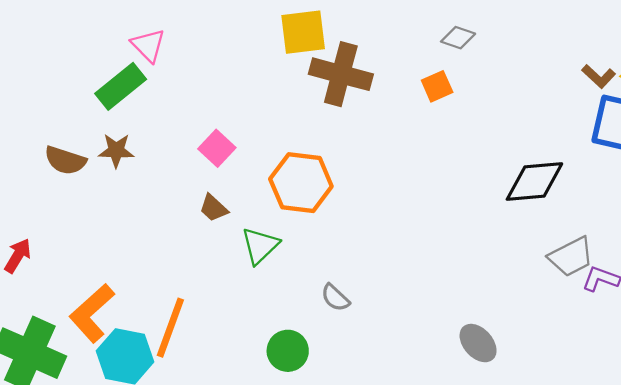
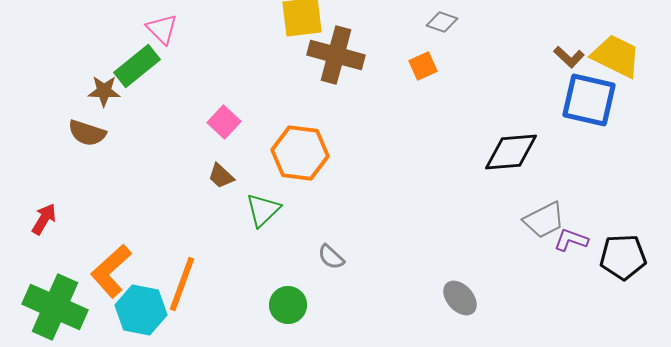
brown star: (116, 150) -> (104, 91), moved

